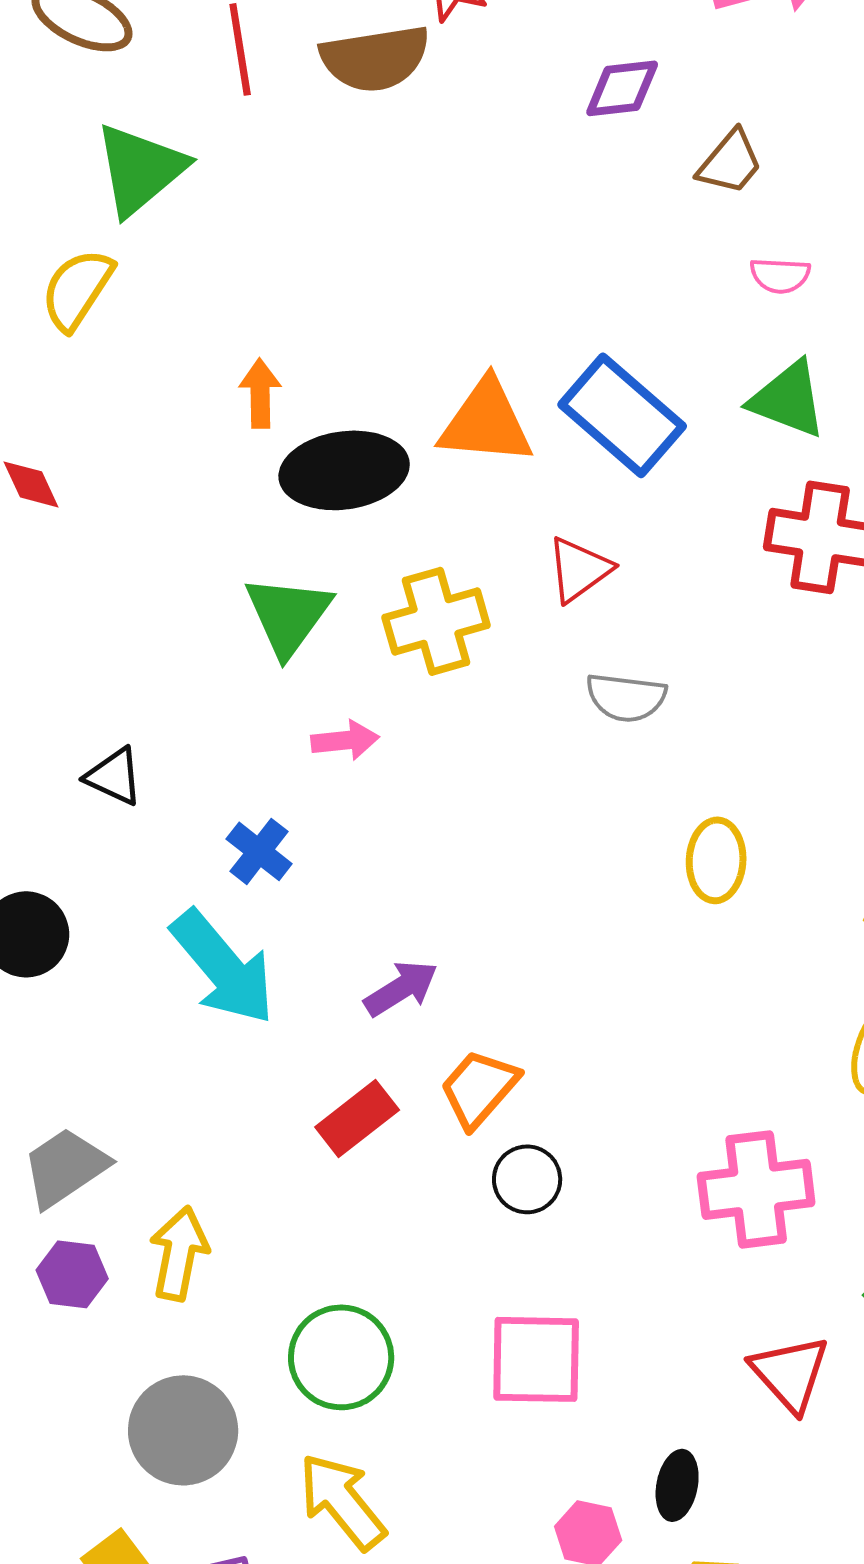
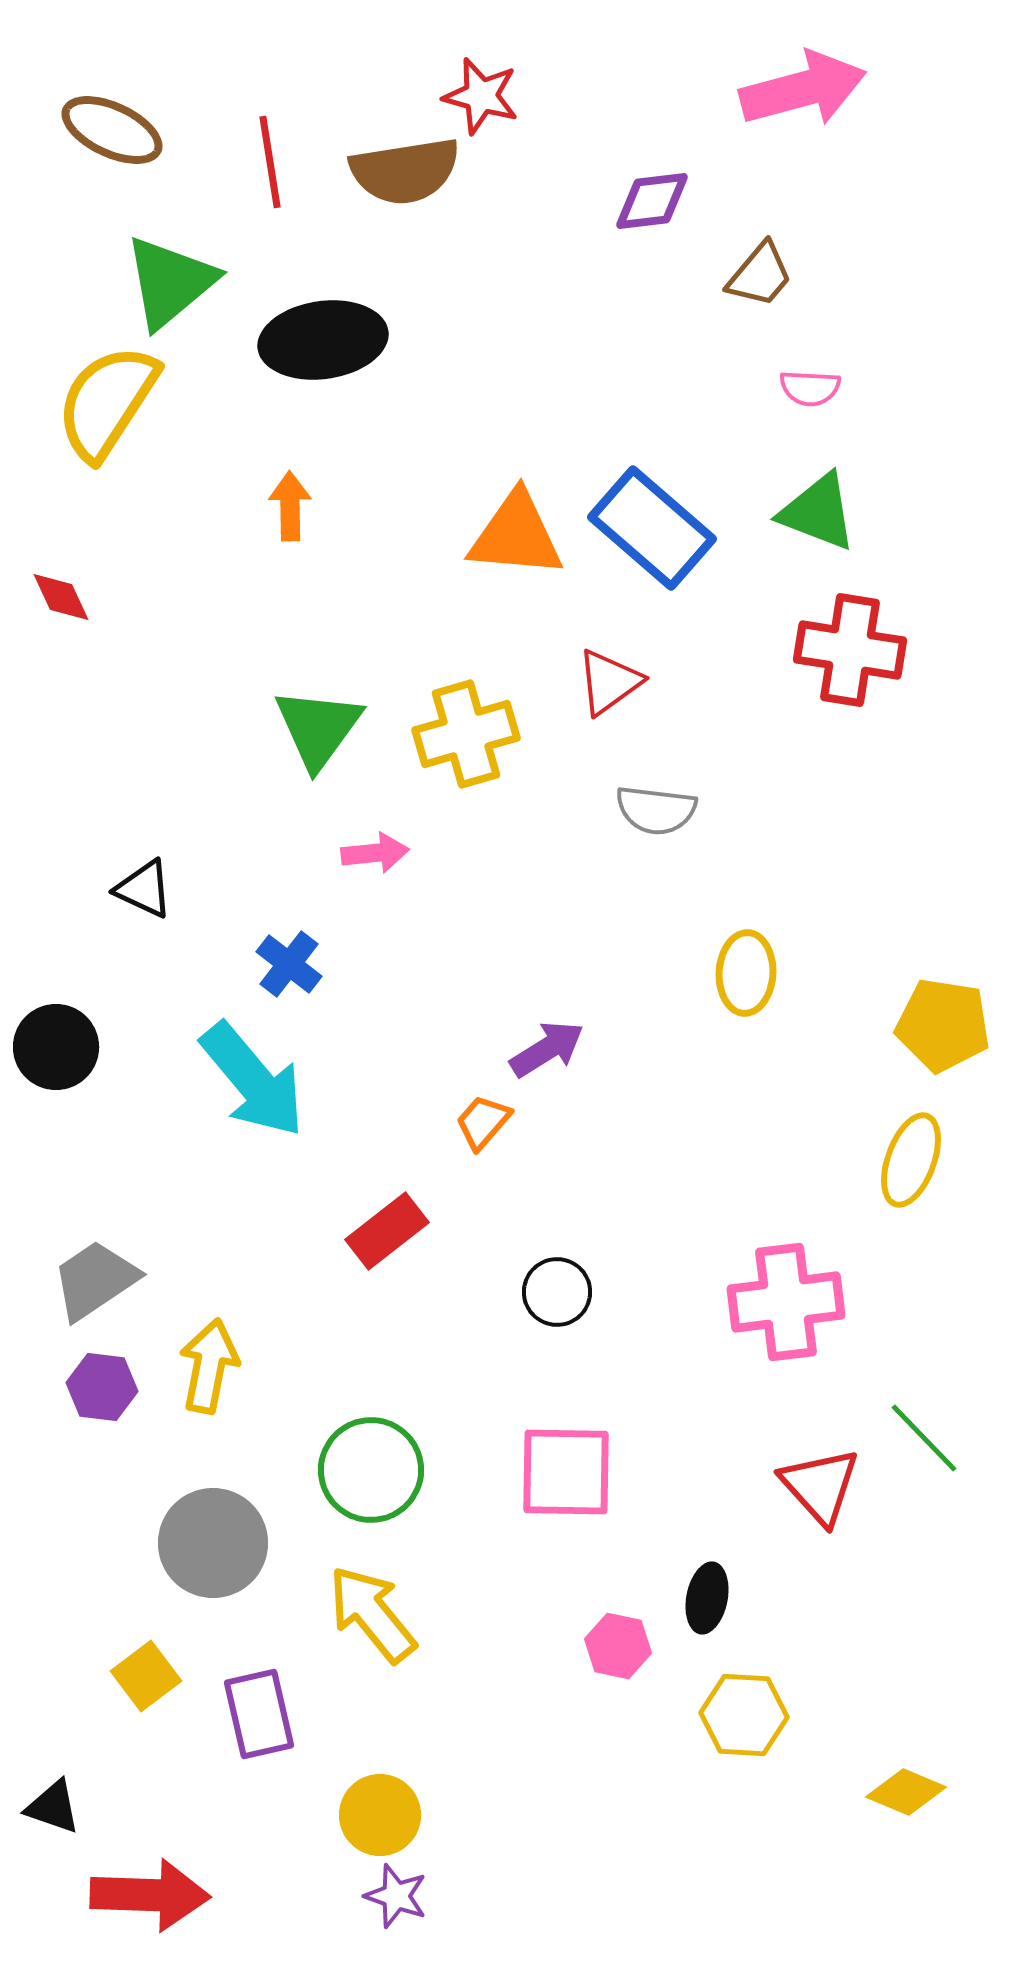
yellow semicircle: (77, 289) -> (107, 402), size x1.4
black ellipse: (344, 470) -> (323, 340), moved
purple arrow: (401, 988) -> (547, 1049), moved
orange trapezoid: (479, 1088) -> (483, 1122), moved, size x0.7

